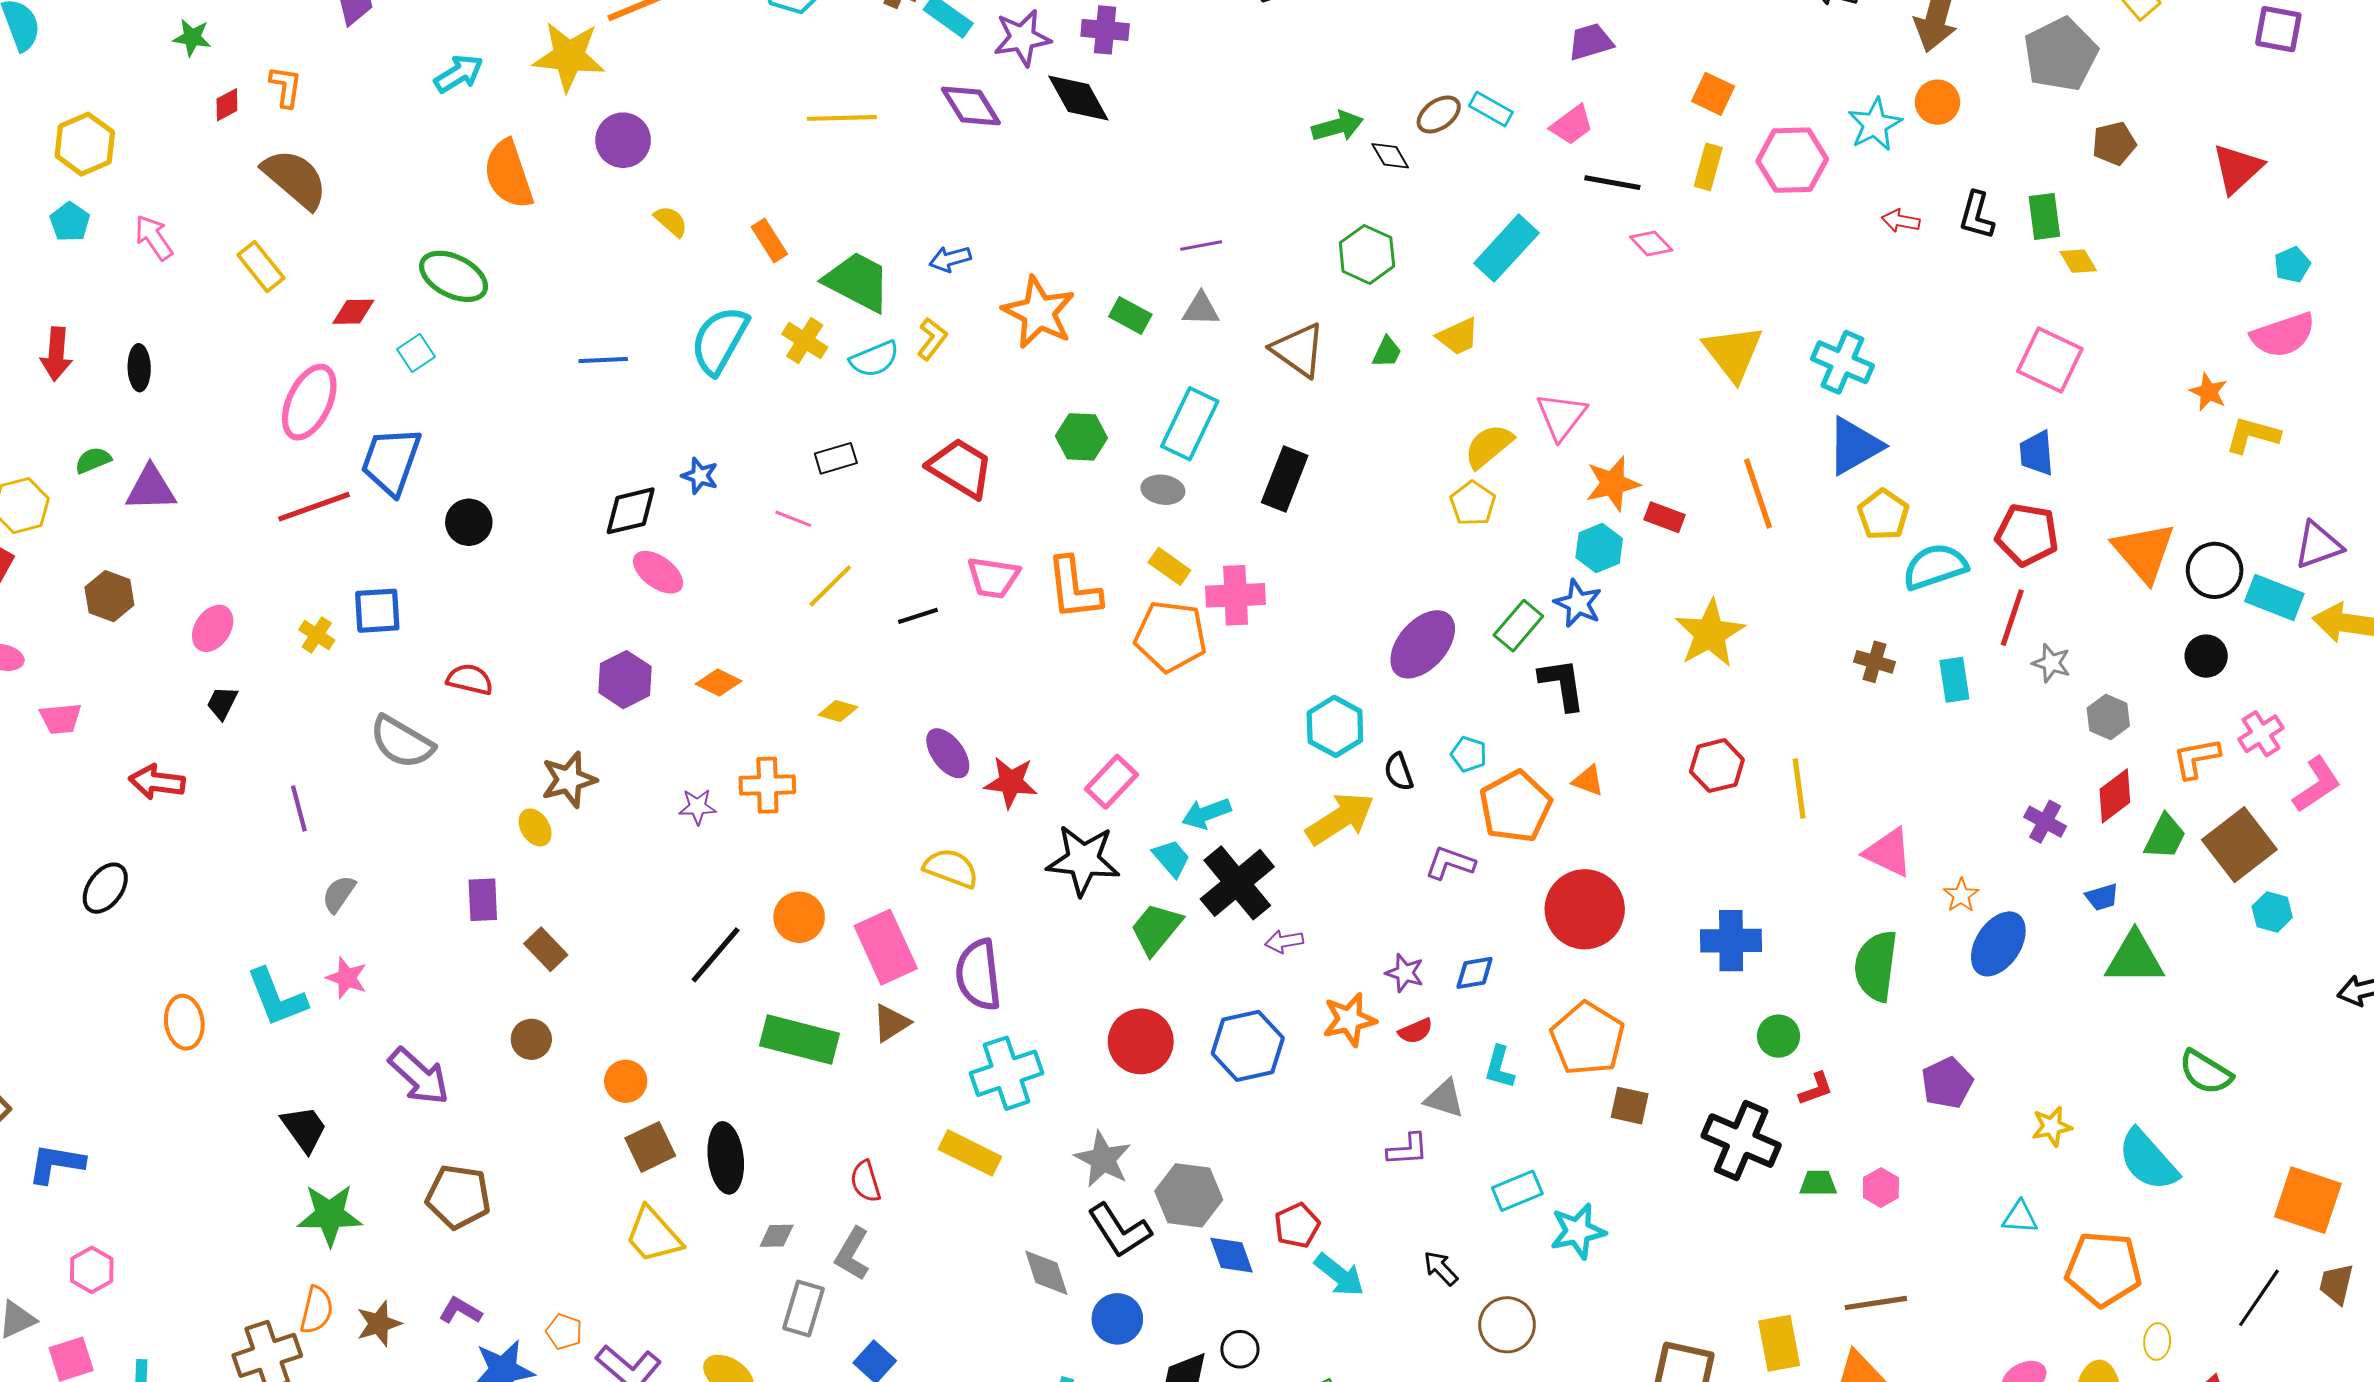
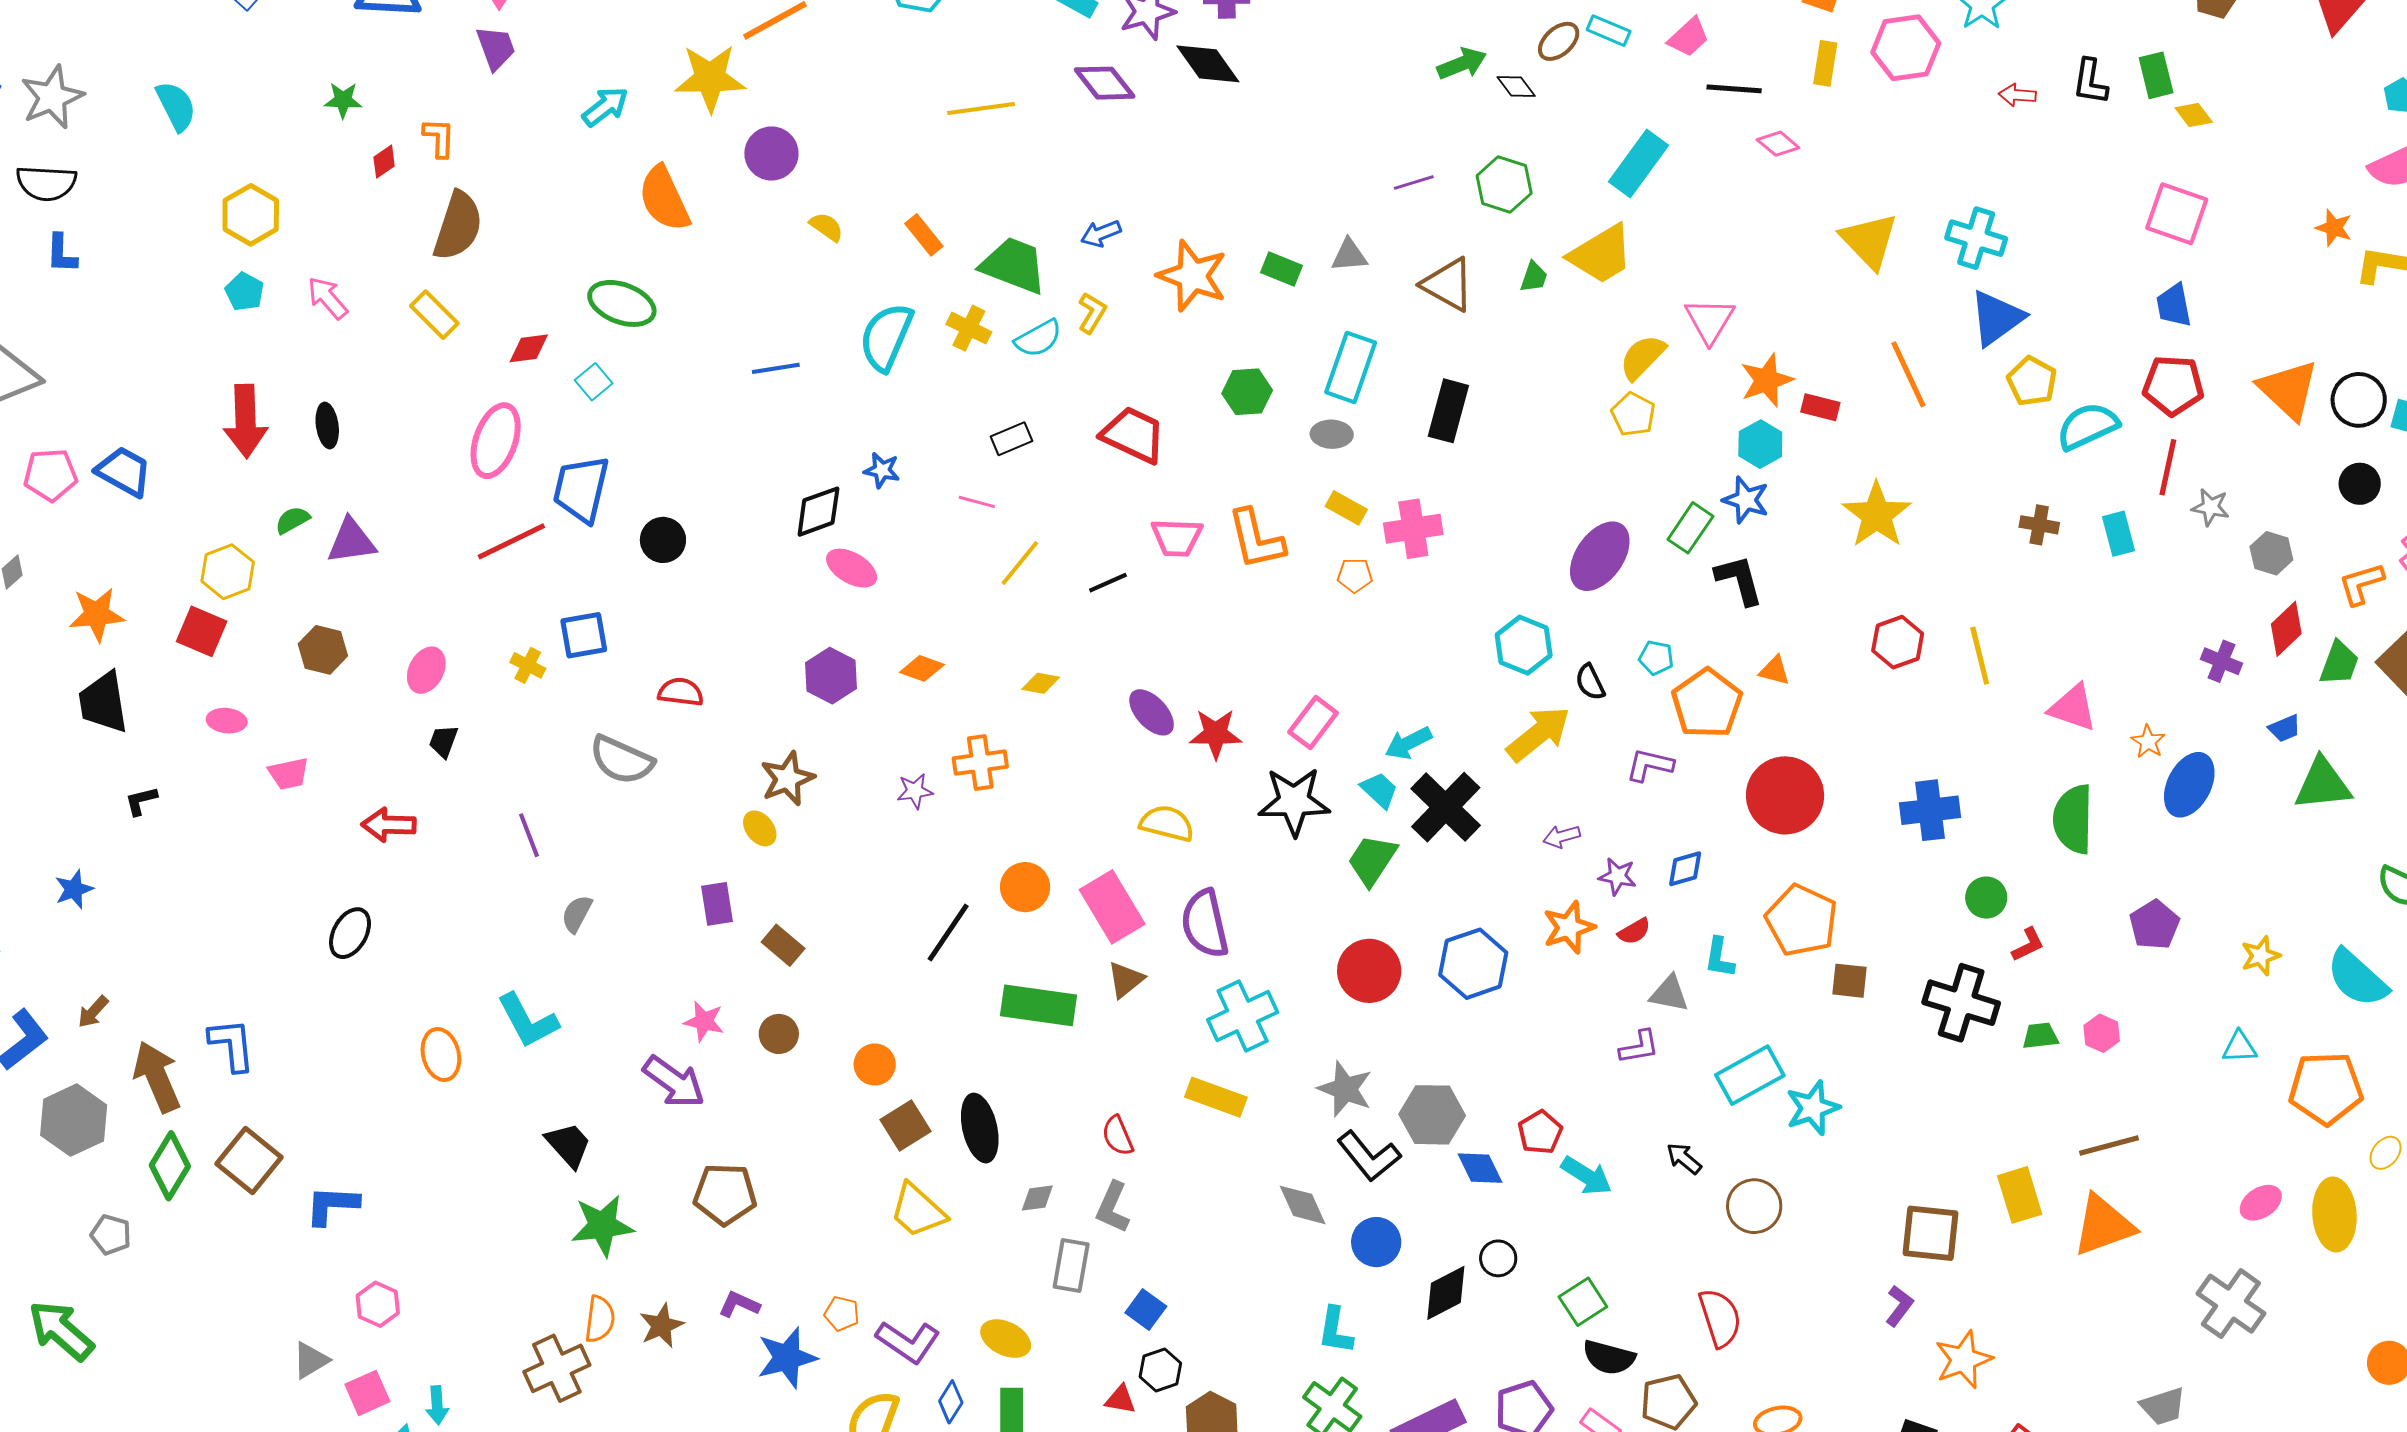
brown semicircle: (295, 179) -> (458, 226), turned 74
purple line: (1201, 245) -> (1414, 182), moved
yellow trapezoid: (1458, 337) -> (1601, 254), size x1.6
red arrow: (56, 354) -> (246, 421), size x1.4
orange pentagon: (1171, 636) -> (1355, 575), size x0.5
purple arrow: (1284, 941) -> (1562, 836), moved
pink star: (347, 978) -> (704, 1021), moved
cyan rectangle: (1517, 1191) -> (1750, 1075), size x1.4
yellow ellipse: (2157, 1342) -> (2386, 1153), turned 40

